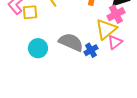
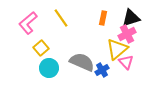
yellow square: (30, 12) -> (41, 48), moved, turned -35
pink triangle: (115, 42) -> (126, 62), turned -35

